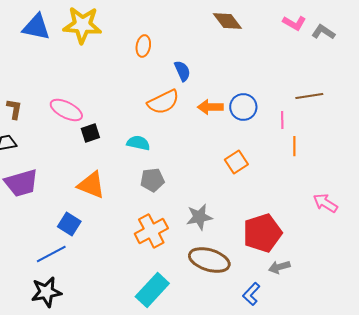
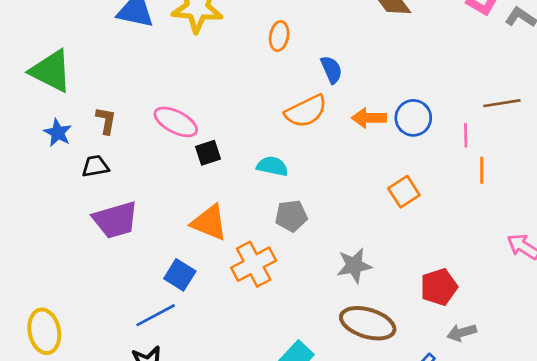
orange cross: (151, 231) -> (254, 264), moved
red pentagon: (262, 233) -> (439, 287), size x0.7

